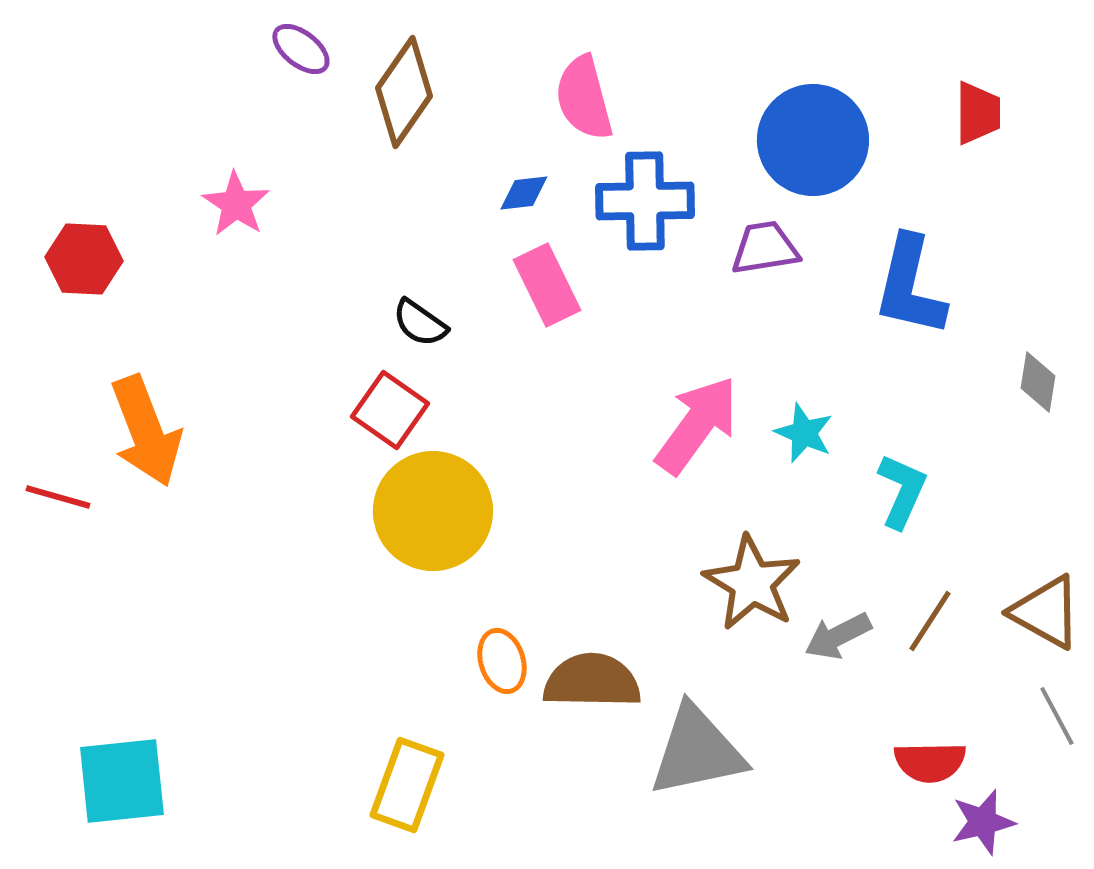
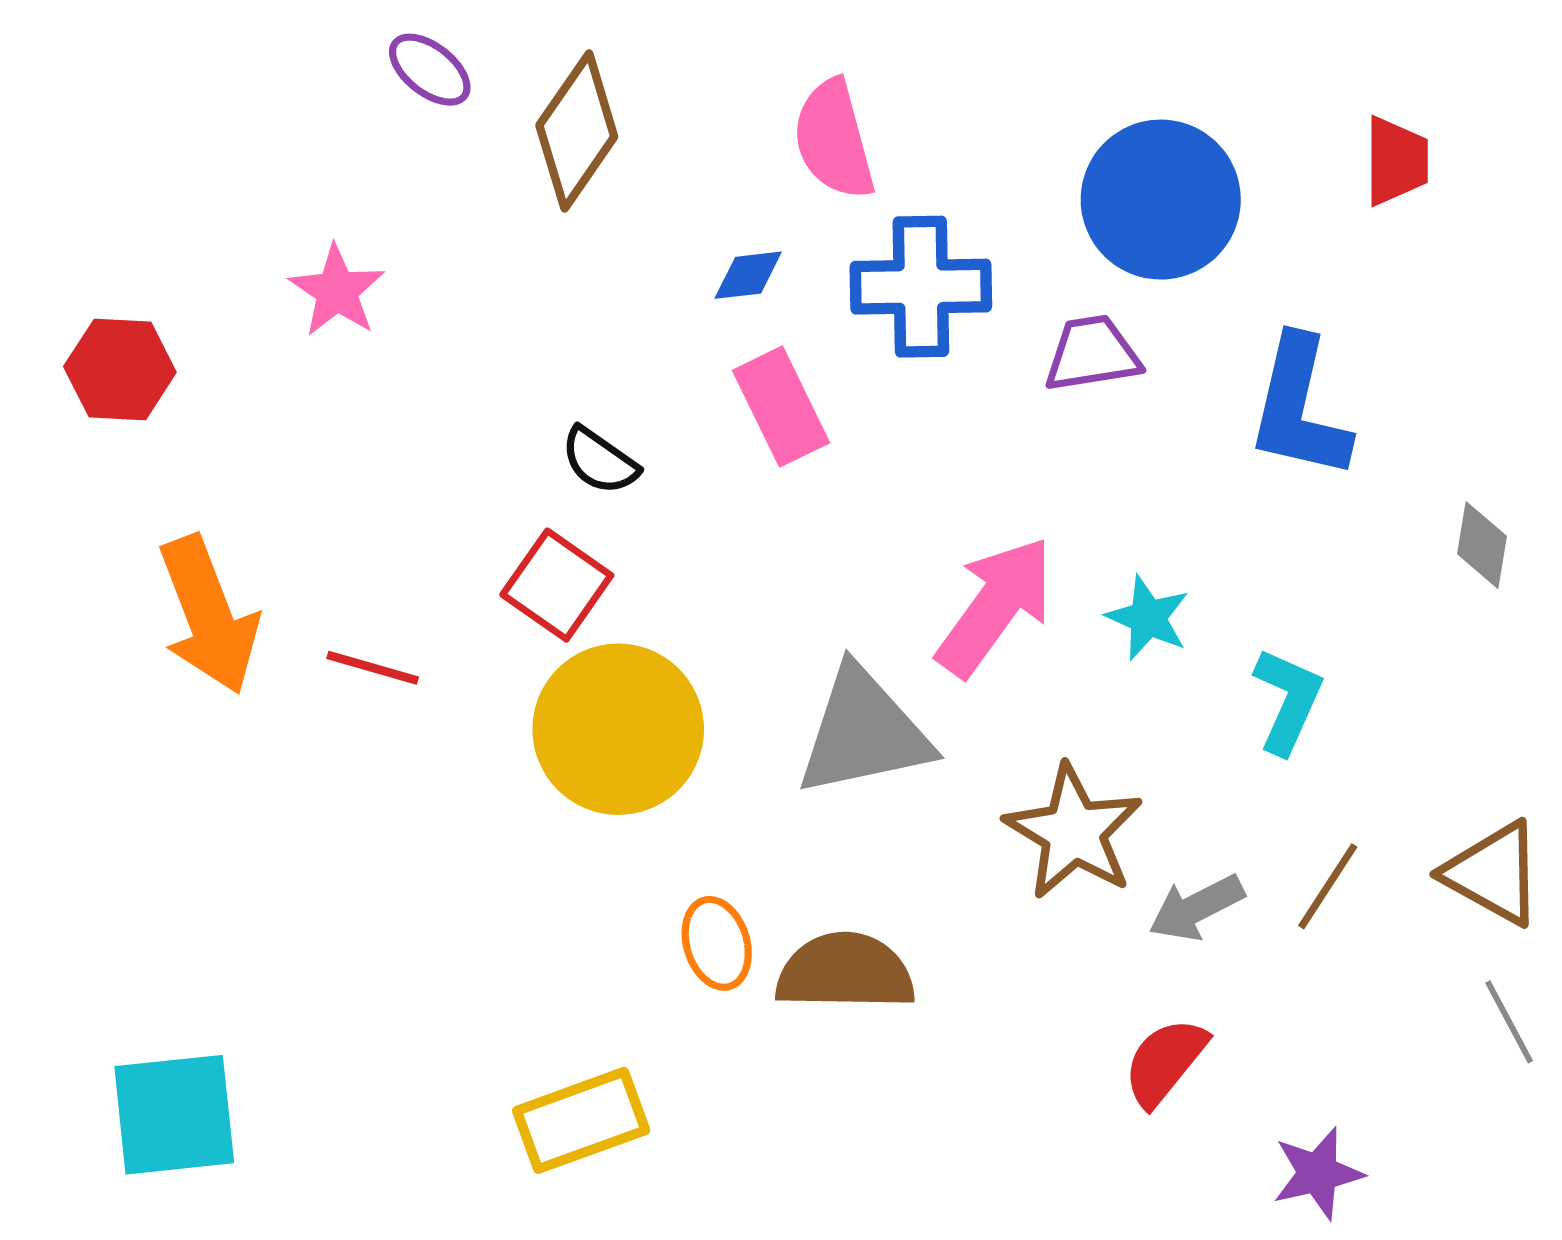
red line: (58, 497) -> (373, 668), moved
gray triangle: (697, 751) -> (864, 732), moved
red semicircle: (930, 762) -> (1165, 1062), moved, turned 130
yellow rectangle: (407, 785) -> (581, 1120), turned 50
purple star: (983, 822) -> (1318, 1173), moved

